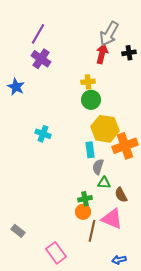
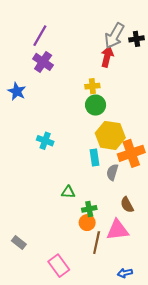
black cross: (129, 53) -> (136, 39), moved
gray semicircle: (98, 167) -> (112, 172), moved
green triangle: (104, 183) -> (68, 192), moved
pink triangle: (112, 219) -> (118, 230), turned -30

